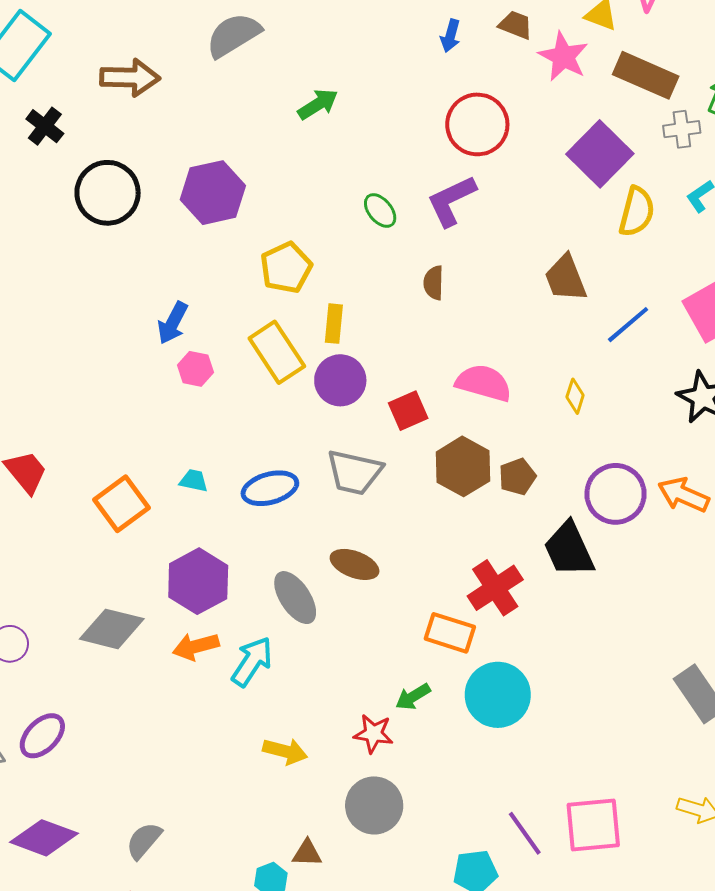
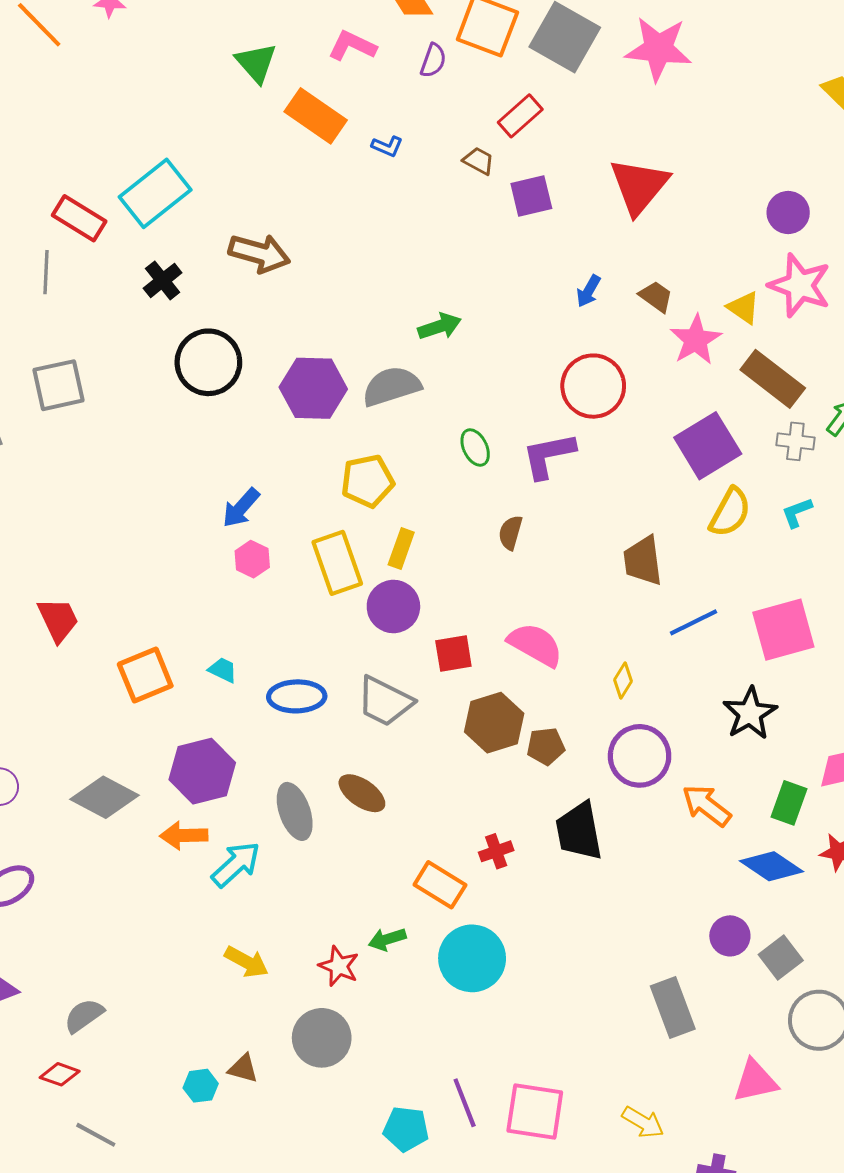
gray semicircle: (233, 35) -> (392, 386), moved
purple circle: (616, 494) -> (640, 756), moved
red cross: (495, 588) -> (496, 851), size x0.6

